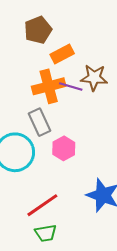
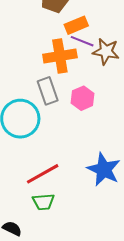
purple line: (71, 86) -> (82, 41), moved
pink hexagon: (64, 148) -> (82, 98), moved

